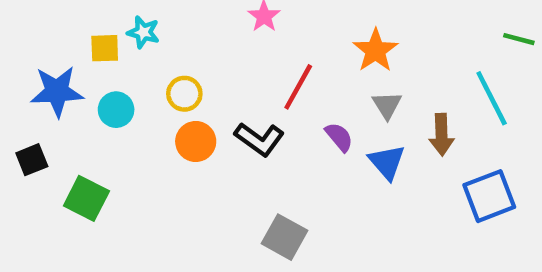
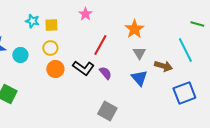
yellow square: (105, 48) -> (51, 25), moved
brown arrow: (442, 135) -> (163, 66), turned -72
purple semicircle: (339, 137) -> (105, 73), moved
gray square: (284, 237) -> (107, 111), moved

